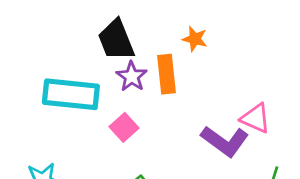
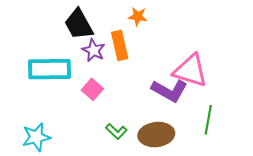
pink triangle: (256, 118) -> (190, 71), size x1.5

